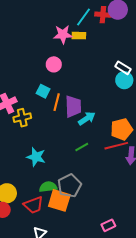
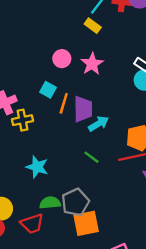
pink star: (63, 34) -> (92, 64), moved, turned -30
yellow rectangle: (79, 36) -> (93, 26), turned 32
green line: (82, 147) -> (92, 157), turned 64
orange square: (59, 200) -> (86, 223), moved, turned -30

